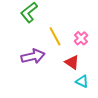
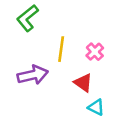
yellow line: (55, 36) -> (61, 49), turned 36

